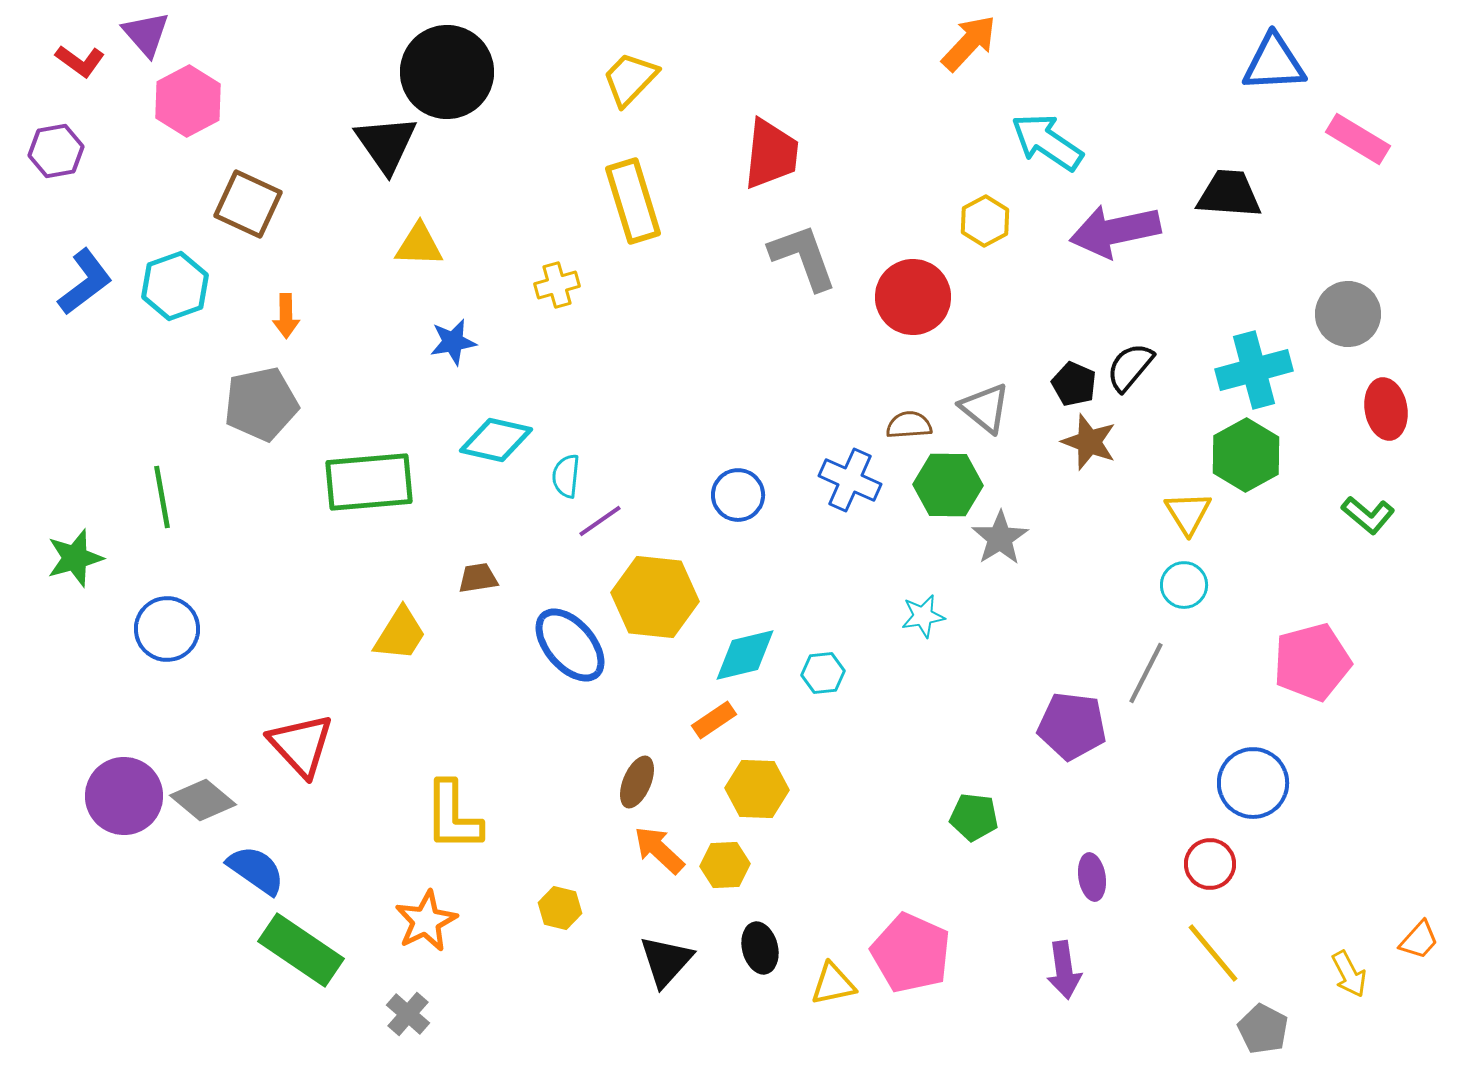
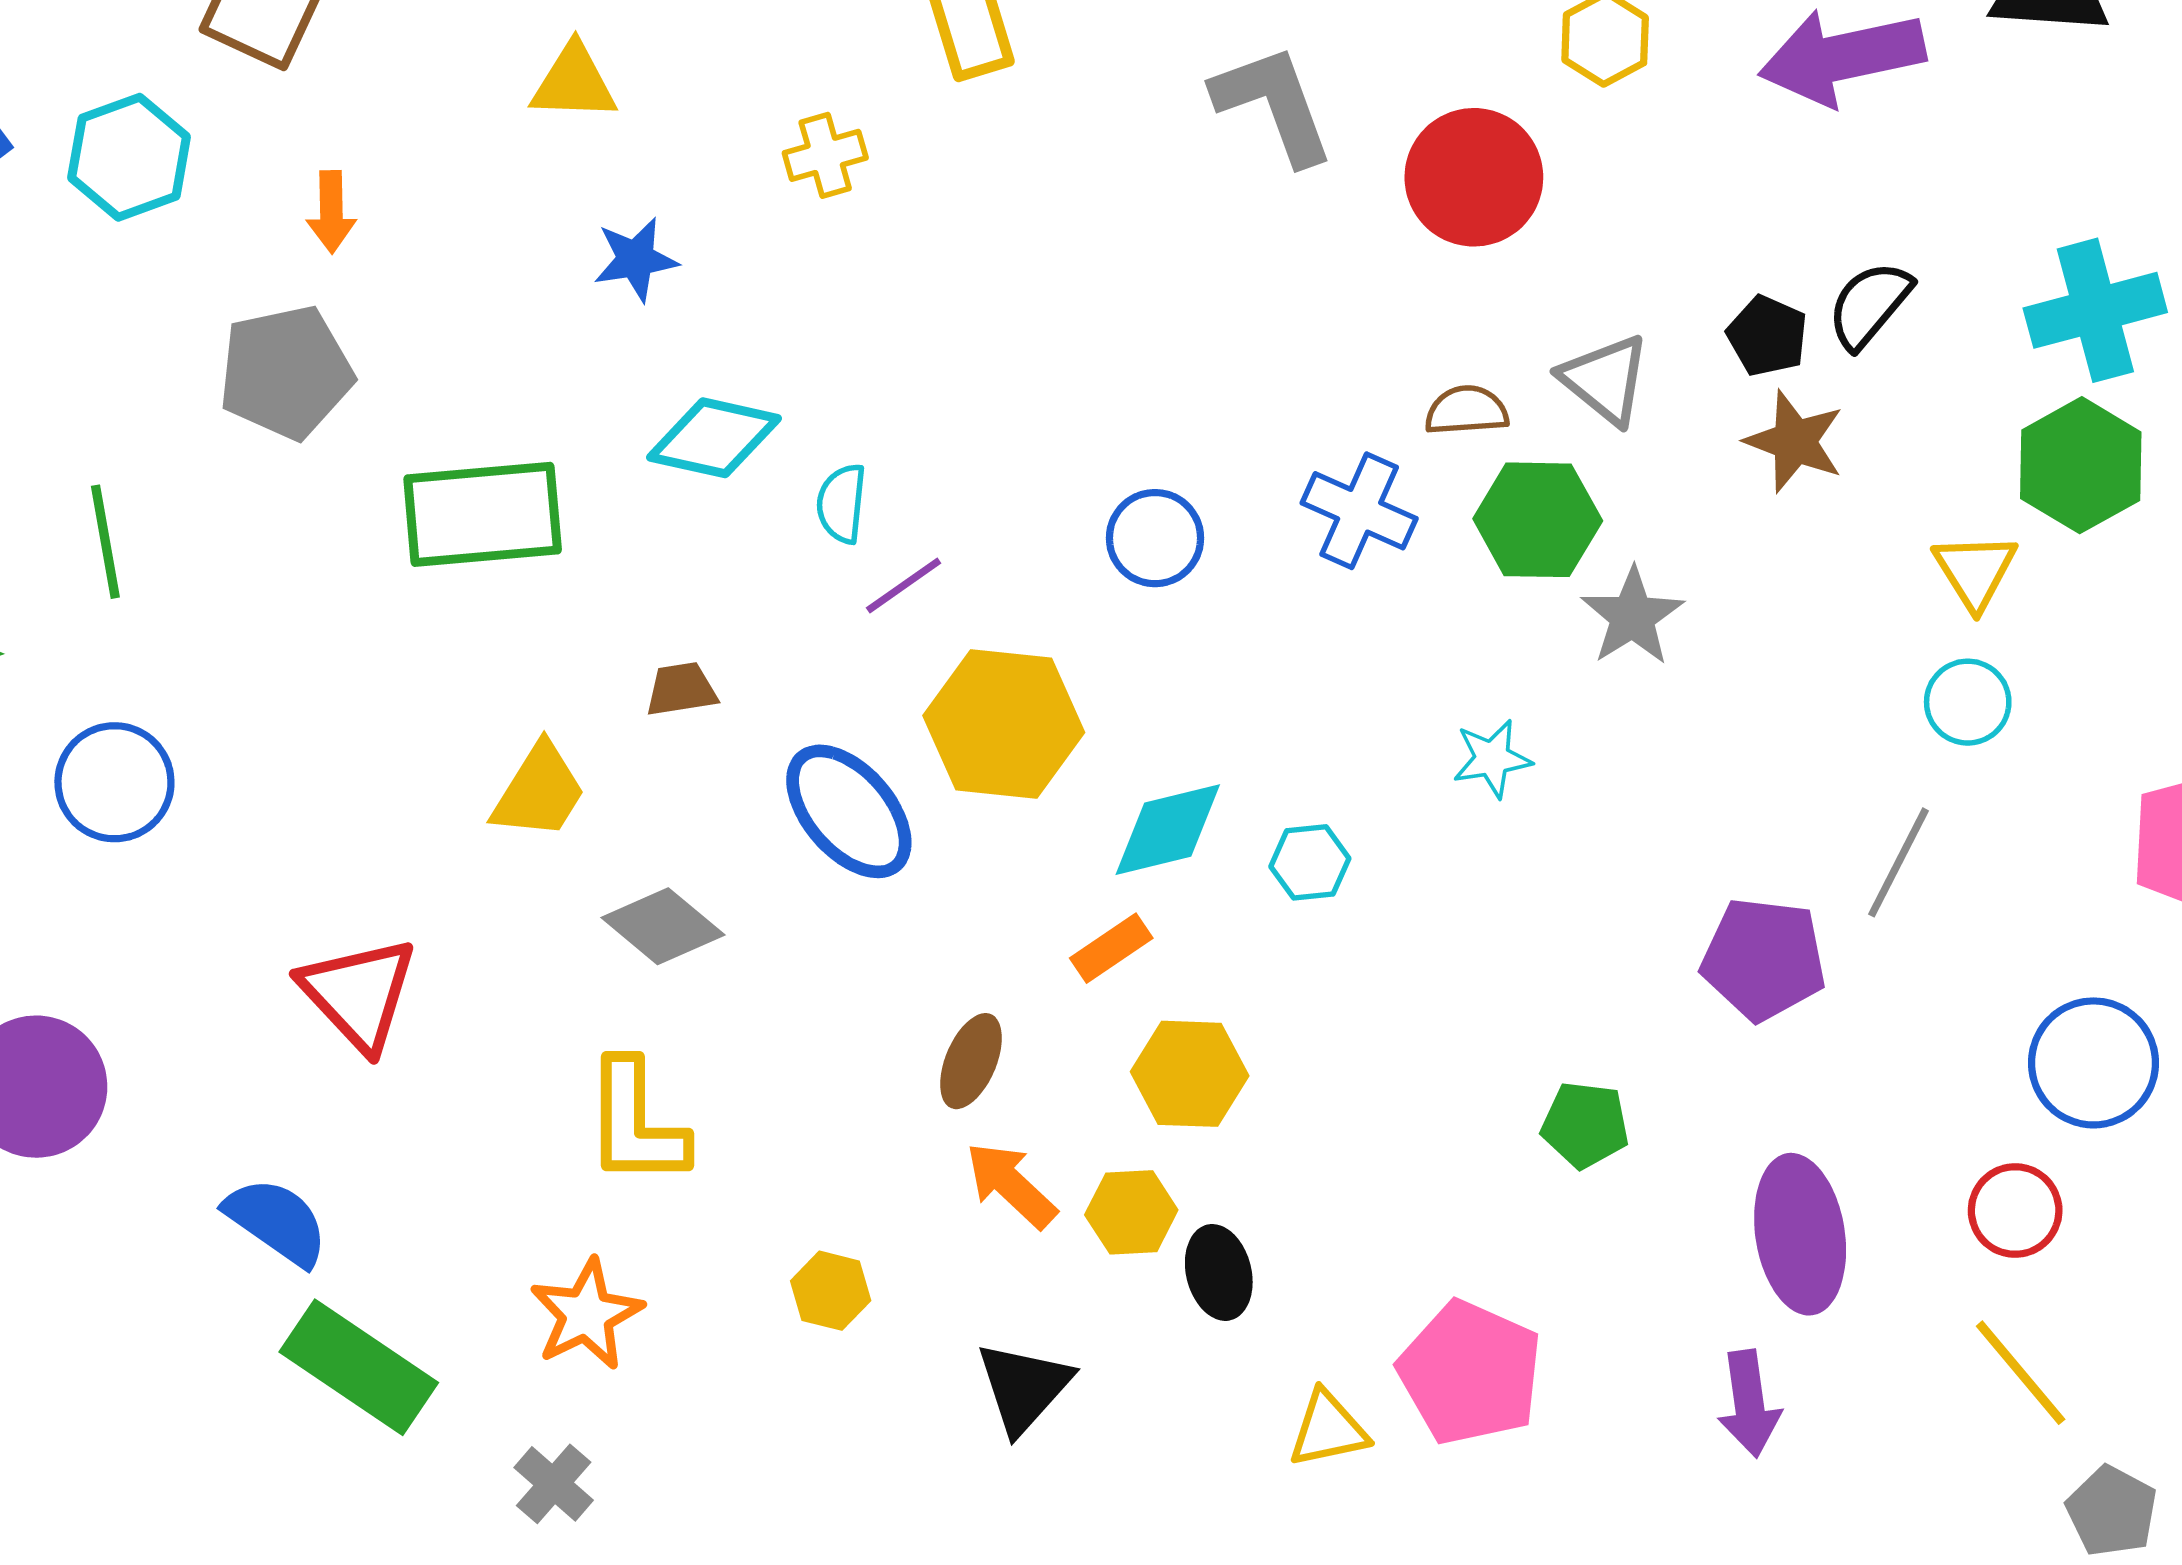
gray diamond: (203, 800) -> (663, 926), moved
purple ellipse: (1092, 877) -> (1800, 1234), size x1.8
black ellipse: (760, 948) -> (1219, 1272), moved

